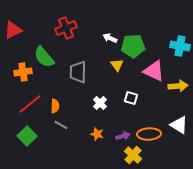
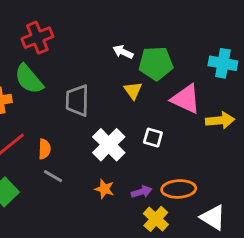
red cross: (66, 28) -> (37, 38), moved
white cross: (100, 103) -> (109, 145), size x1.6
white triangle: (179, 125) -> (213, 218), moved

